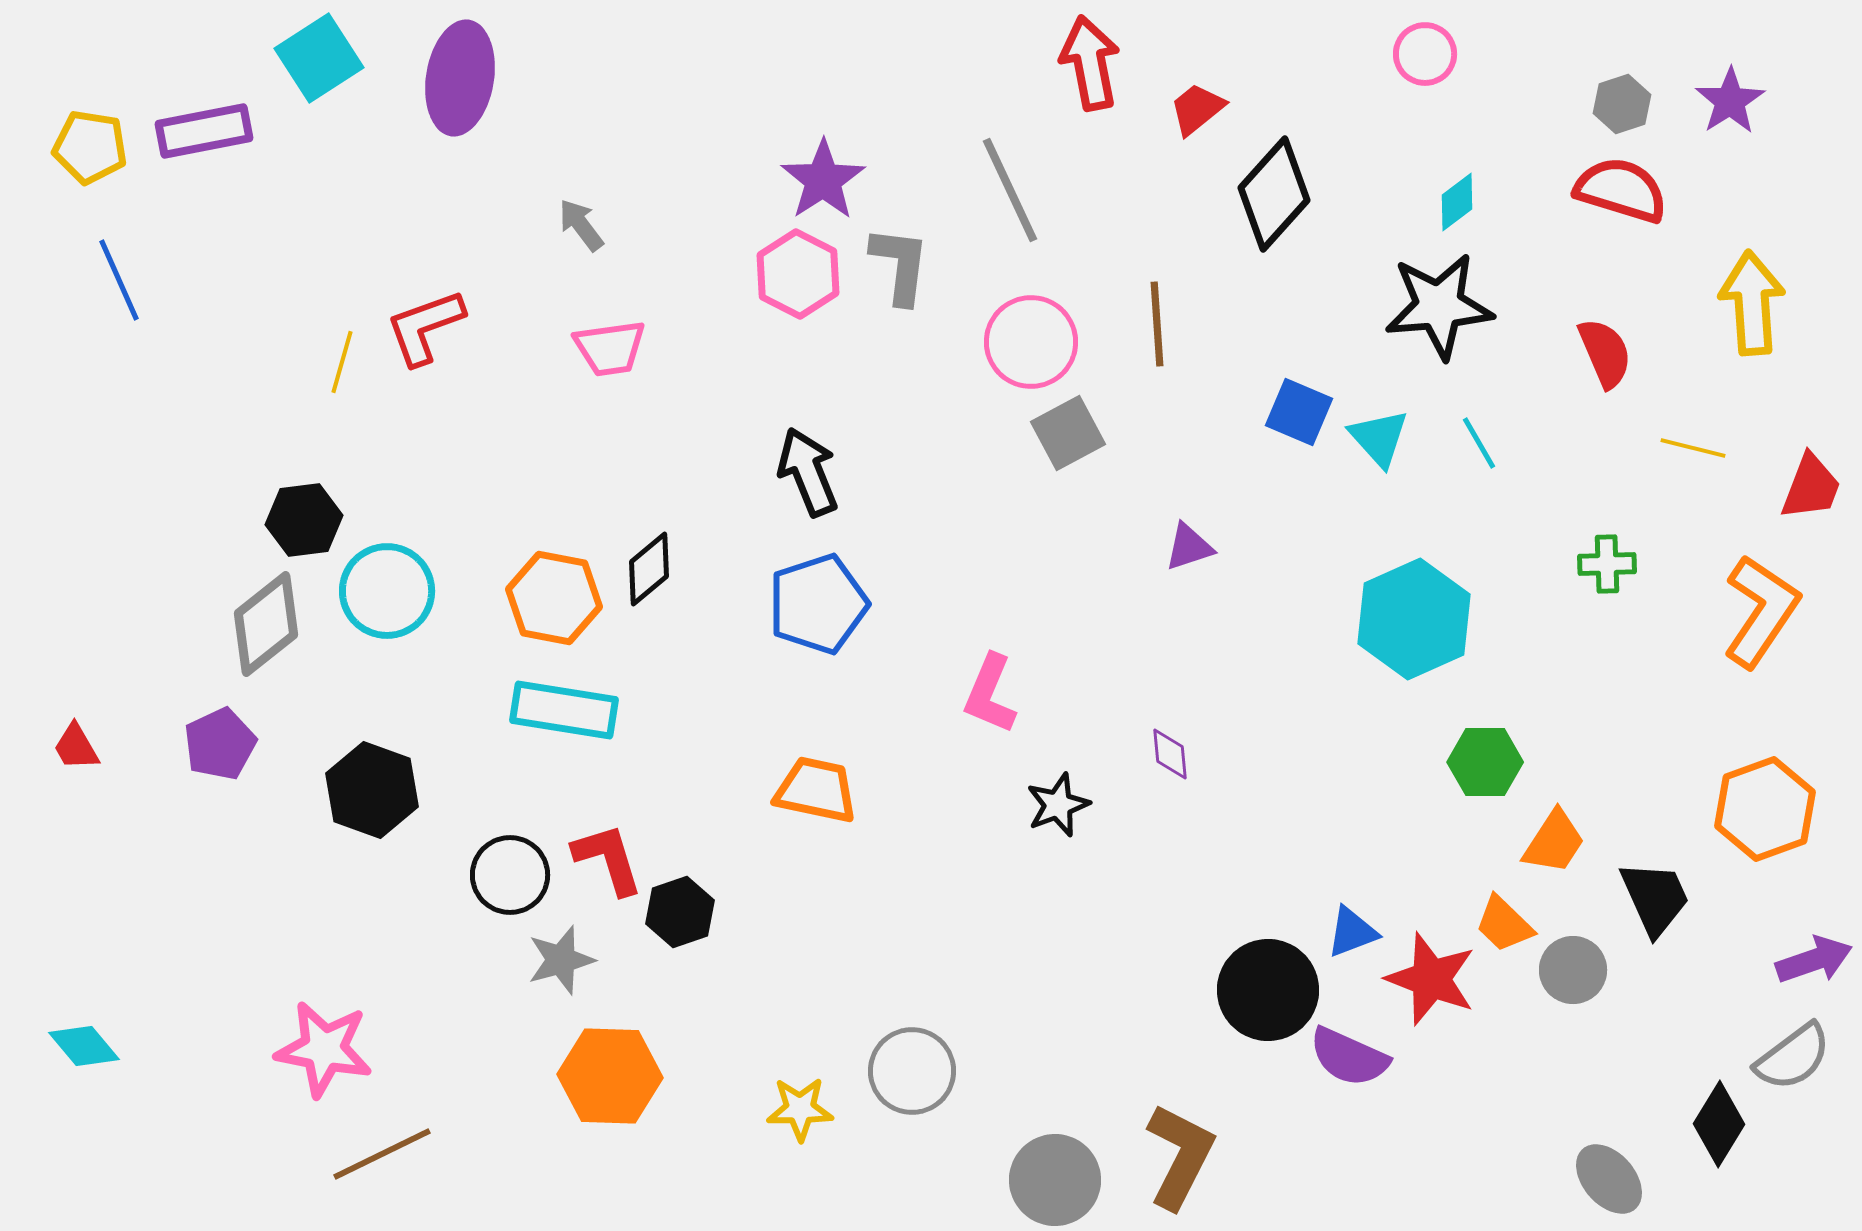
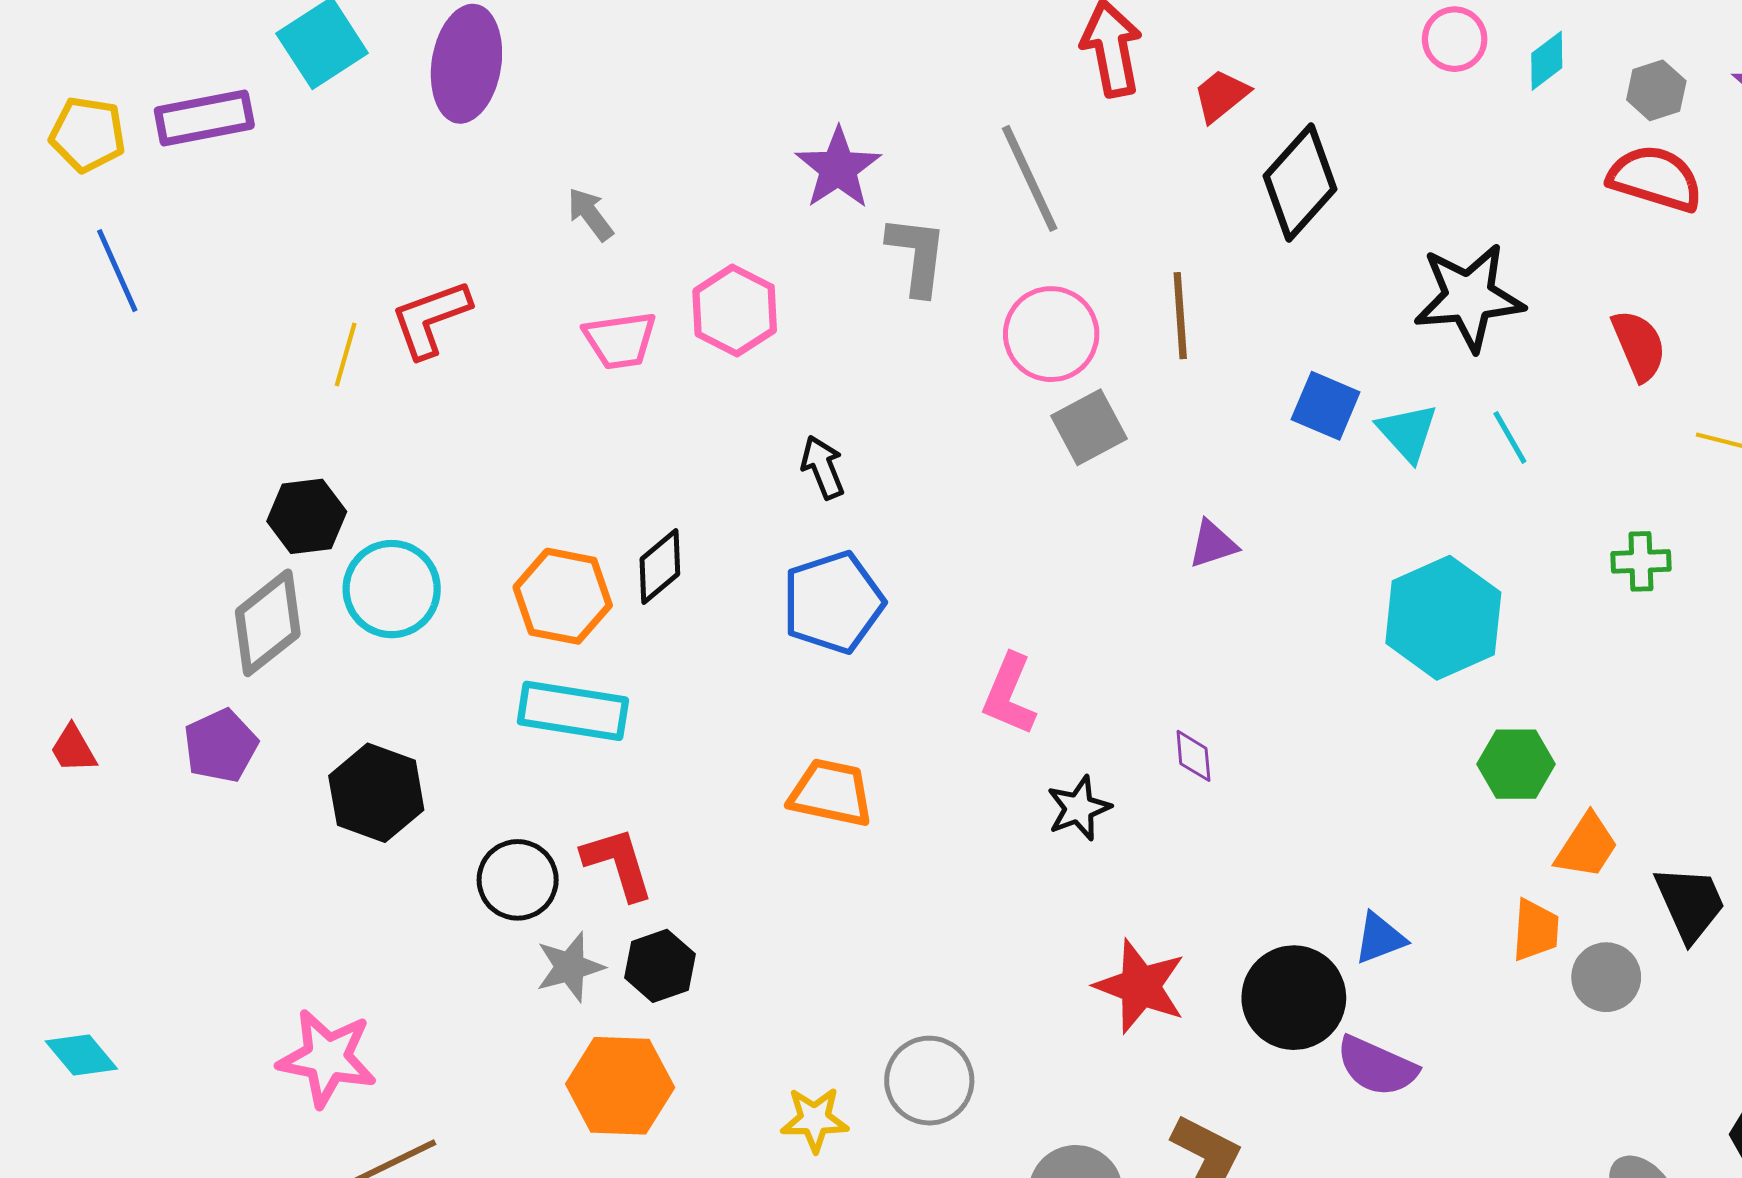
cyan diamond: (1457, 202) -> (1547, 61), moved
pink hexagon: (798, 274) -> (735, 311), moved
black arrow: (808, 472) -> (823, 467), size x0.7
black hexagon: (680, 912) -> (660, 966), moved
orange trapezoid: (1504, 924) -> (1535, 930), turned -130
red star: (1431, 979) -> (1140, 986), moved

